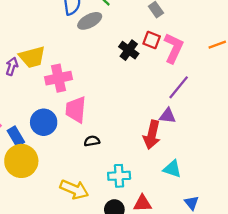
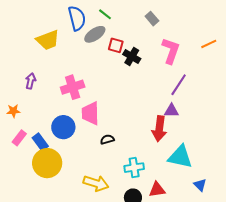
red square: (152, 40) -> (116, 45), moved
yellow trapezoid: (32, 57) -> (48, 40), moved
cyan triangle: (172, 169) -> (180, 157), size x1.5

